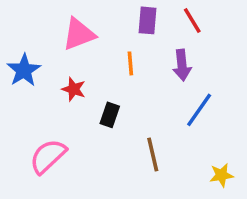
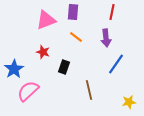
purple rectangle: (148, 20) -> (73, 12), moved
red line: (192, 20) -> (112, 12), turned 42
orange line: (130, 63) -> (76, 37), turned -48
blue star: (24, 70) -> (14, 69), moved

